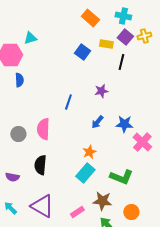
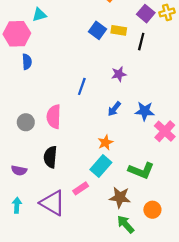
yellow rectangle: (106, 44) -> (119, 30), moved
cyan arrow: (10, 208) -> (17, 205), turned 48
pink rectangle: (77, 212) -> (81, 188), moved

